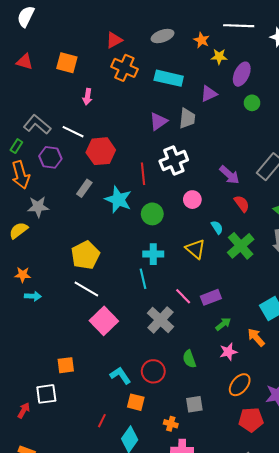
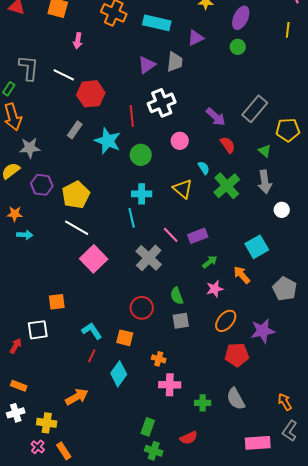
purple ellipse: (242, 74) -> (241, 18), moved
gray L-shape: (37, 124) -> (29, 68), turned 56
purple hexagon: (50, 157) -> (42, 185), moved
cyan L-shape: (120, 375) -> (92, 331), moved
gray square: (194, 404) -> (181, 321), moved

